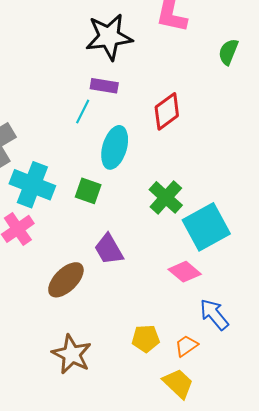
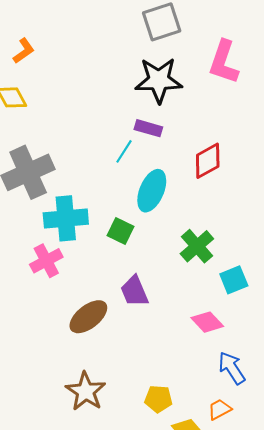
cyan cross: (32, 185) -> (66, 218), turned -33
cyan square: (206, 227) -> (234, 280), size x0.6
yellow pentagon: (146, 339) -> (158, 399), moved
orange trapezoid: (186, 346) -> (220, 409), moved

